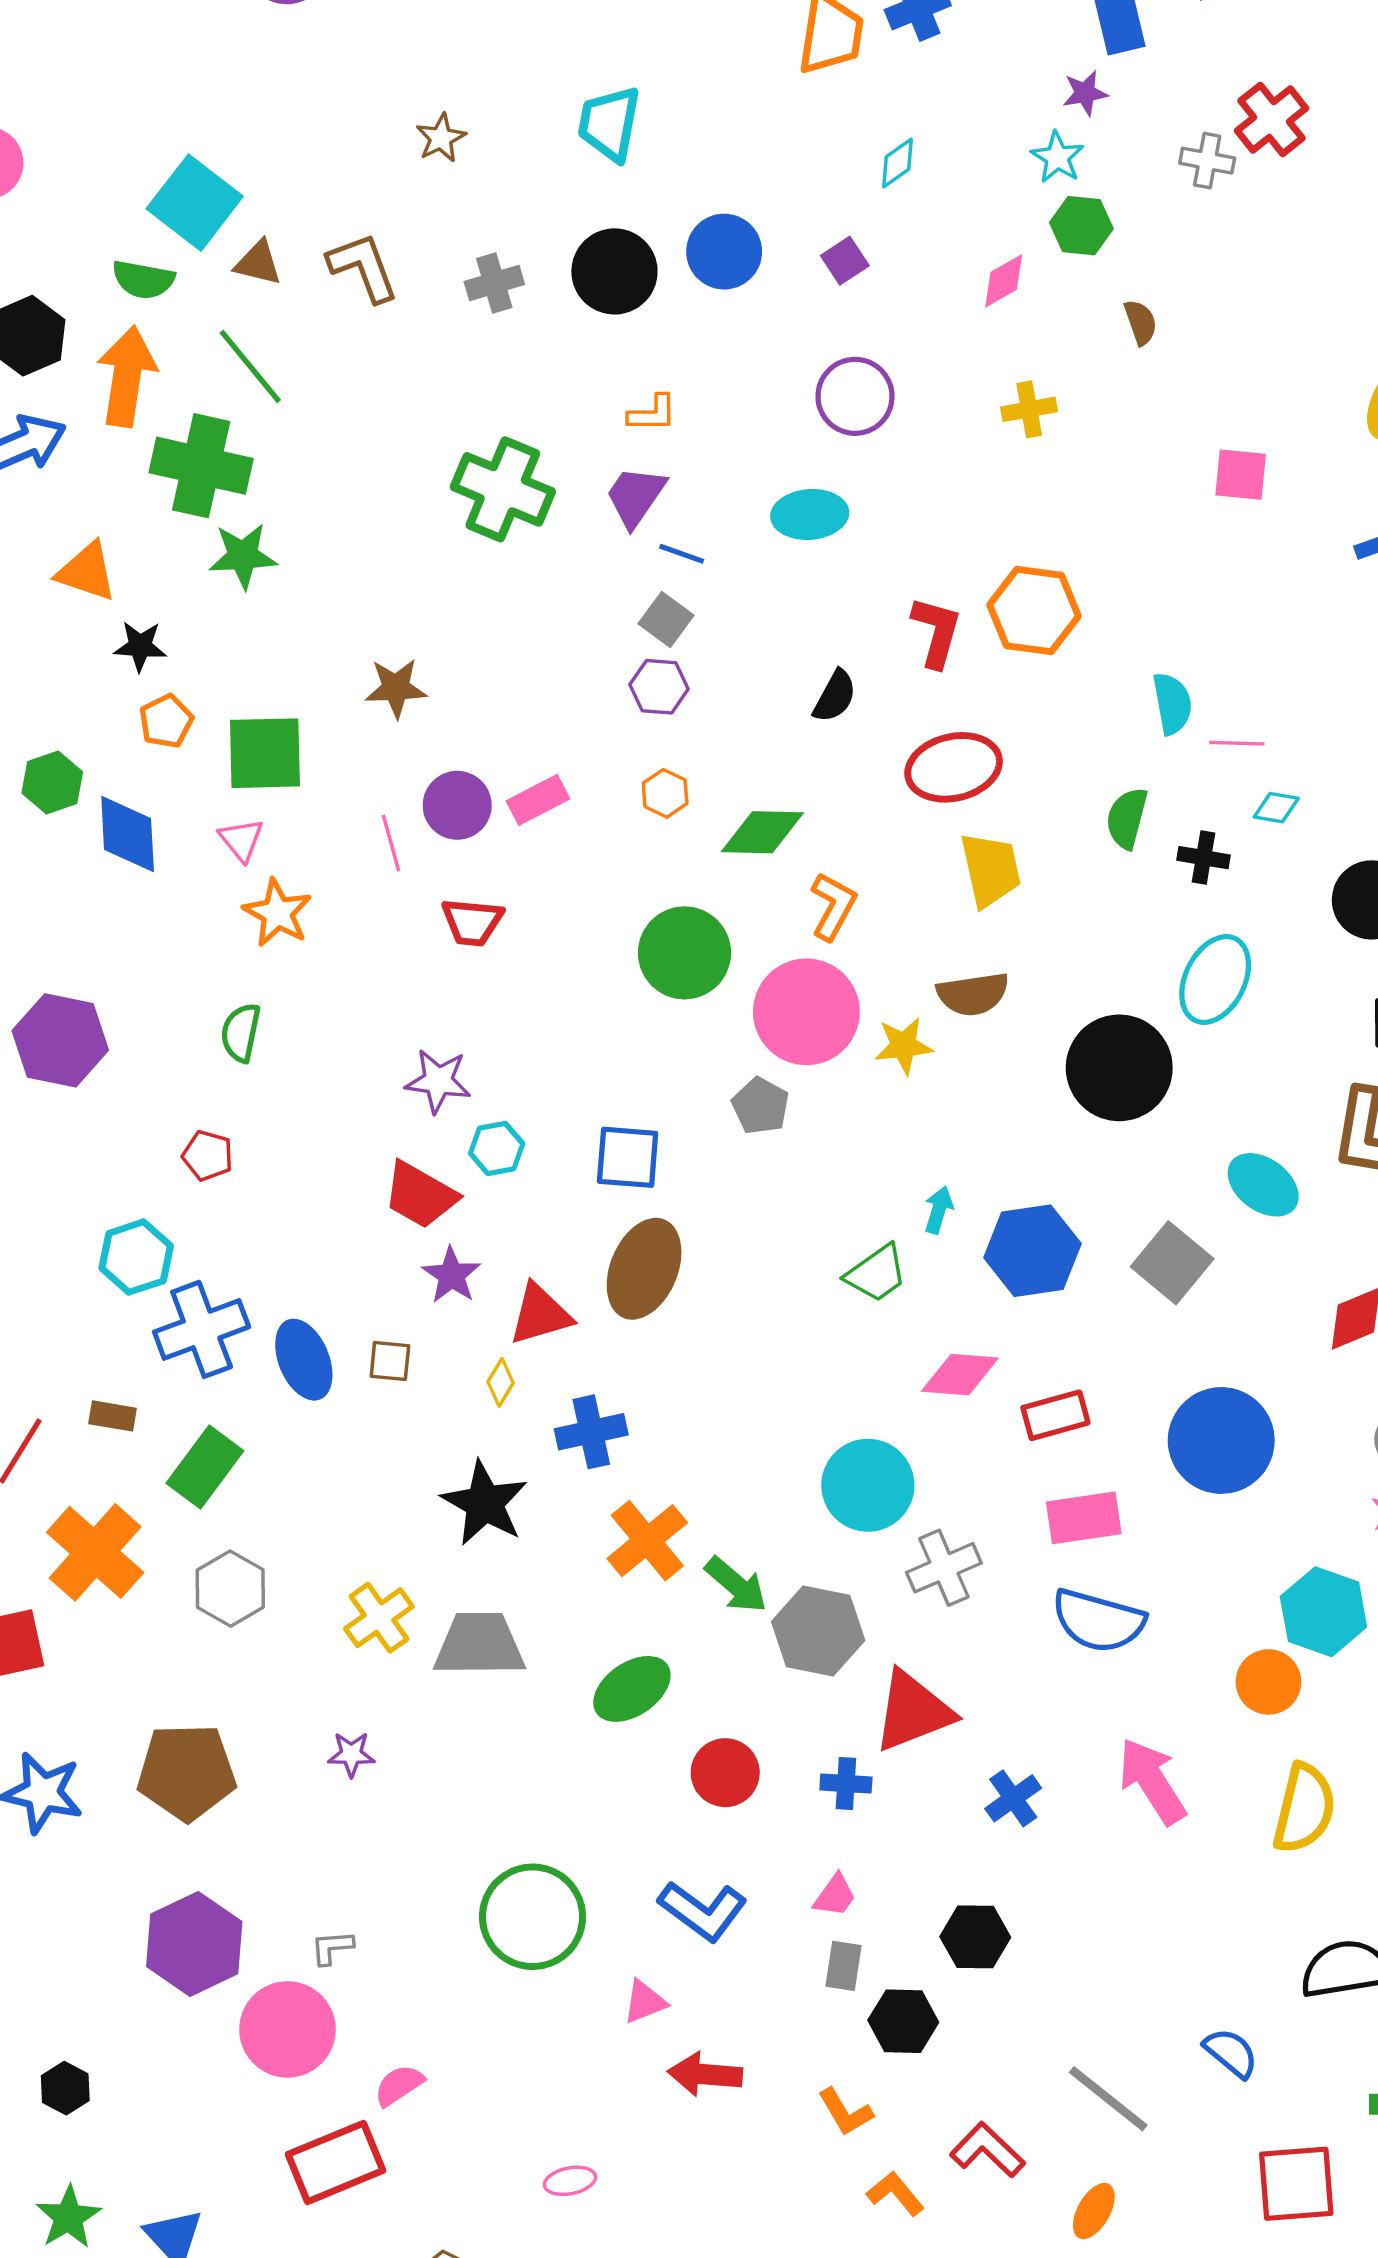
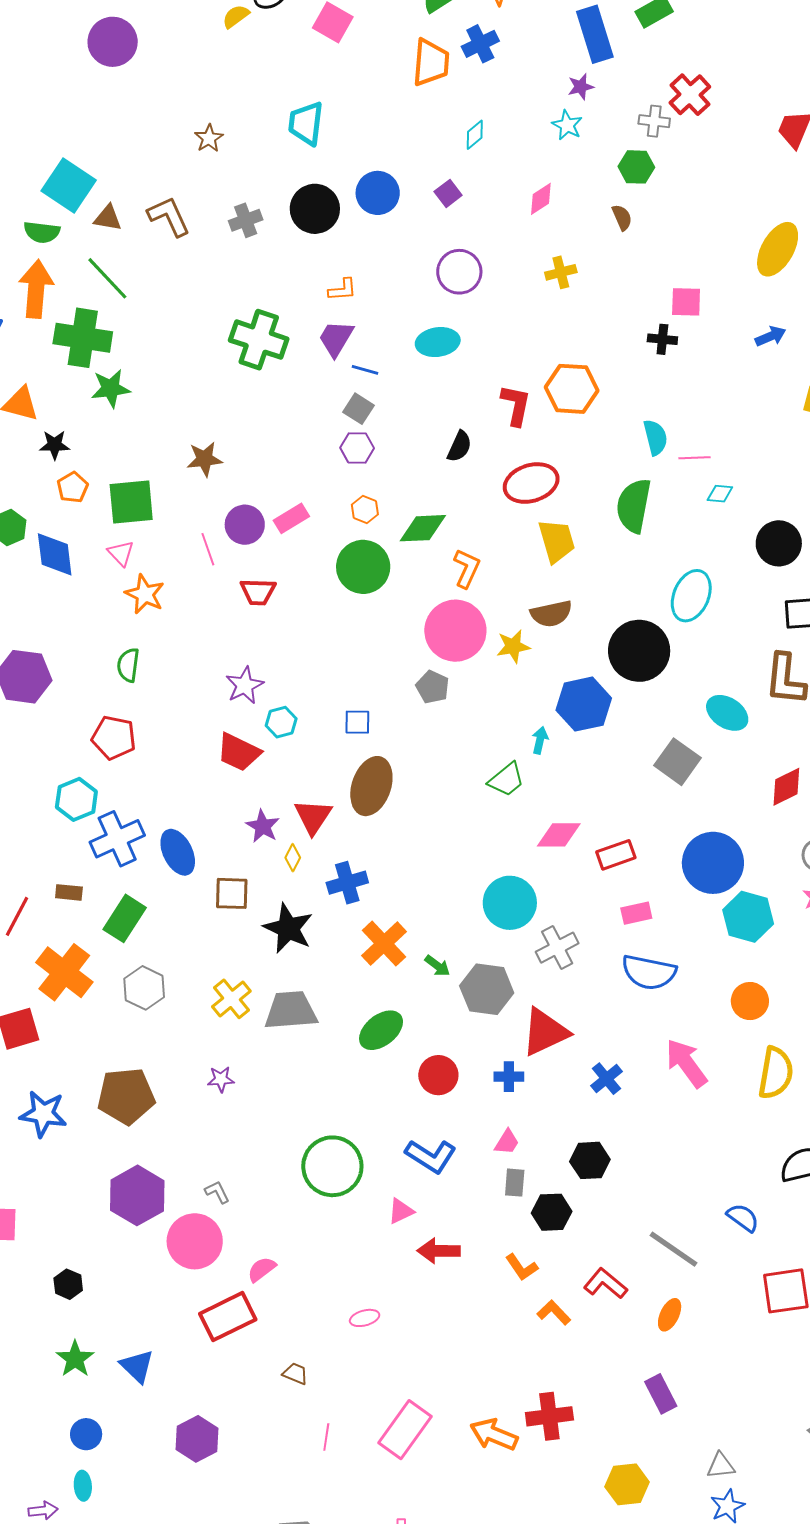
green hexagon: (1081, 226) -> (636, 167), moved
green semicircle: (1127, 818) -> (634, 506), size x1.5
black cross: (1204, 858) -> (662, 339), moved
green circle: (684, 953) -> (363, 567), moved
purple star: (438, 1081) -> (245, 685), turned -30
red pentagon: (208, 1156) -> (114, 738), size x1.5
blue square: (628, 1157) -> (357, 722), size x0.7
blue hexagon: (1032, 1251) -> (584, 704), moved
purple star: (451, 1275) -> (263, 826), moved
red triangle: (540, 1314) -> (313, 817), turned -36
brown square: (390, 1361) -> (232, 893), moved, size x1.4
pink rectangle: (1084, 1518) -> (636, 913), size x0.7
green arrow: (736, 1585) -> (437, 966), size x0.7
cyan hexagon: (1323, 1612) -> (748, 917), moved
gray L-shape: (332, 1947) -> (217, 1192), turned 72

